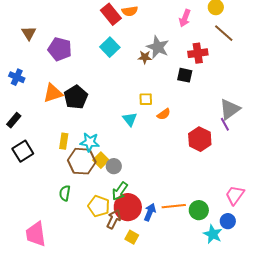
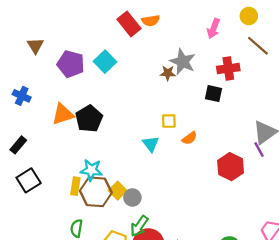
cyan square: (110, 47) -> (105, 62), moved
yellow rectangle: (64, 141) -> (75, 186), moved
cyan star: (90, 142) -> (91, 170), moved

